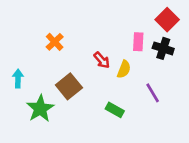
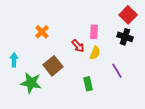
pink rectangle: (138, 42) -> (94, 32), moved
green star: (40, 109) -> (31, 83), turned -30
green rectangle: (115, 110) -> (88, 84), turned 48

